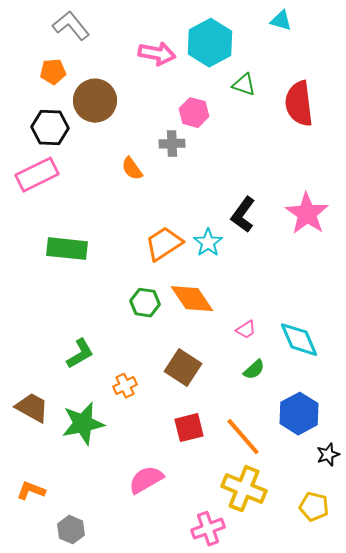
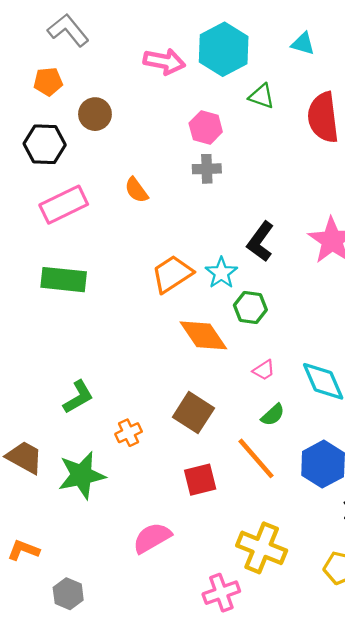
cyan triangle: (281, 21) -> (303, 44), moved
brown circle: (95, 101) -> (95, 114), size x0.7
gray cross: (172, 144) -> (207, 169), moved
pink rectangle: (37, 175) -> (64, 205), moved
green hexagon: (145, 303) -> (250, 308), moved
orange line: (243, 437) -> (256, 458), moved

